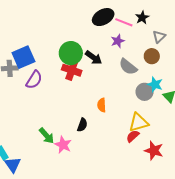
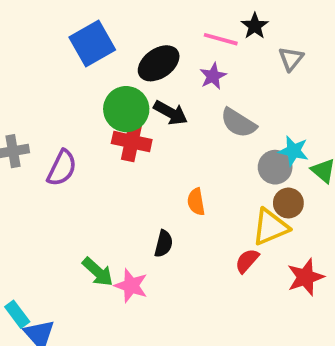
black ellipse: (103, 17) -> (159, 63), moved
brown circle: (152, 56) -> (288, 203), moved
blue square: (23, 57) -> (92, 44), moved
red semicircle: (133, 136) -> (247, 261), moved
red star: (154, 150) -> (305, 277), turned -30

